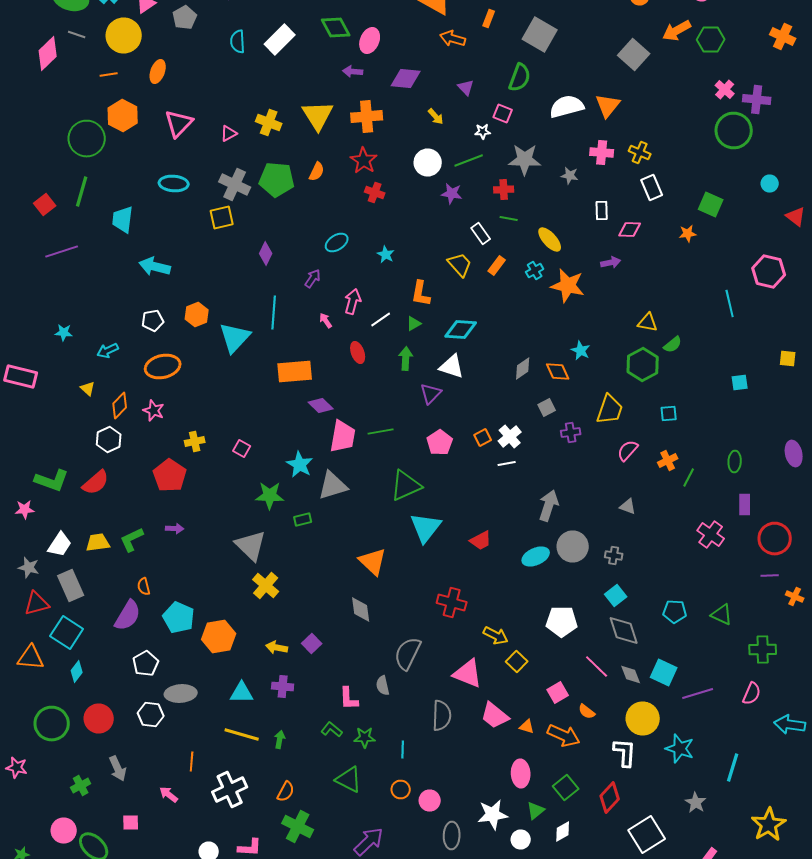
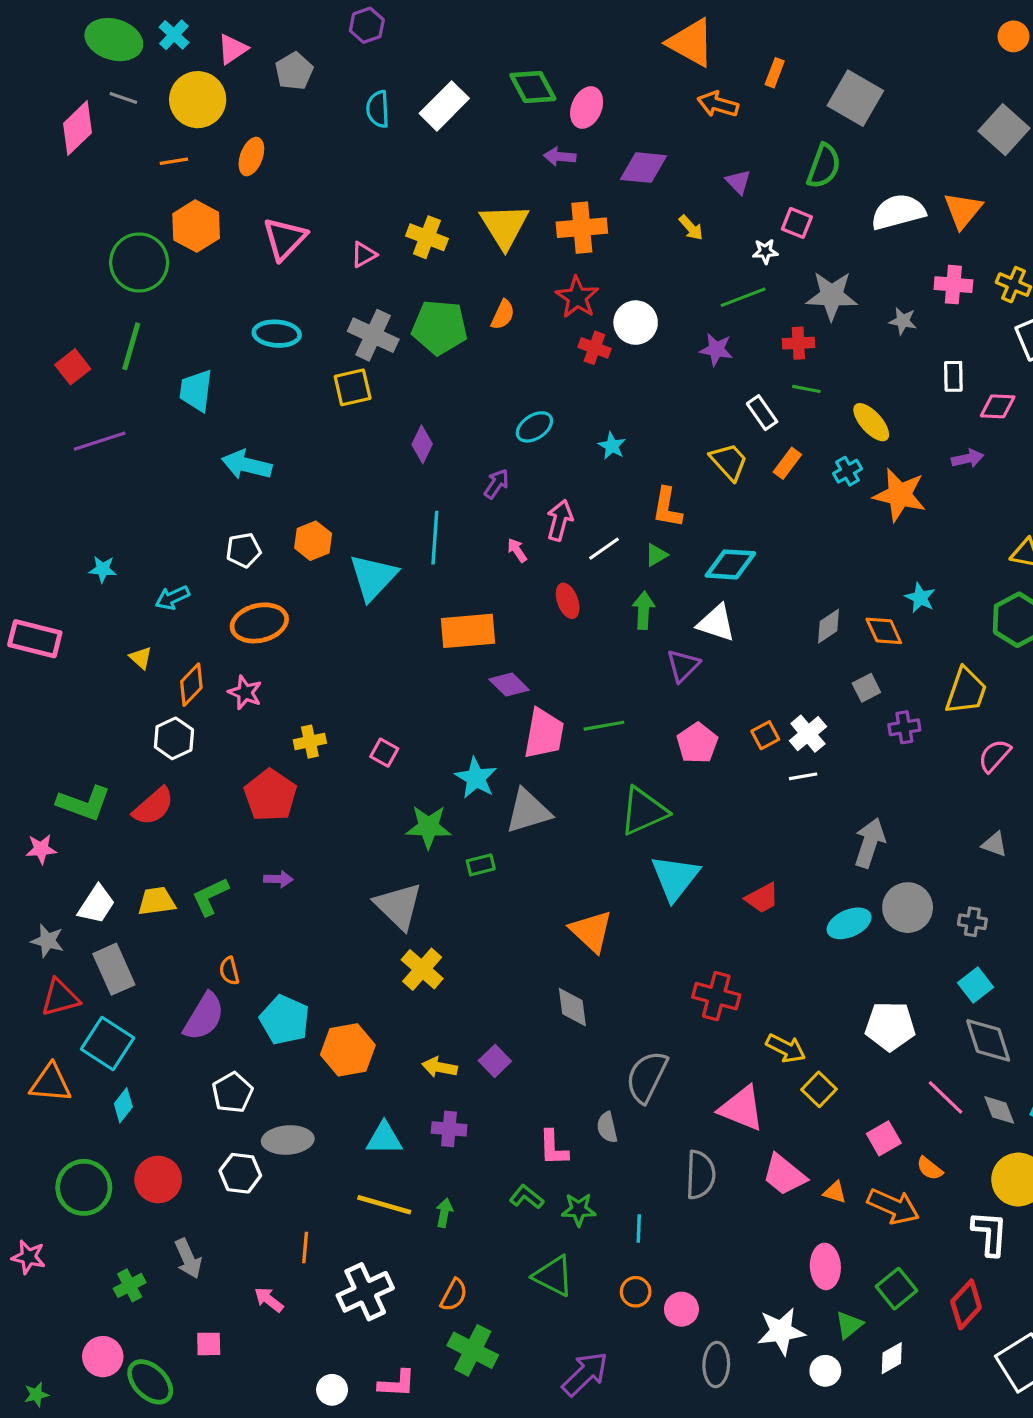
white circle: (428, 162) -> (636, 323), moved

